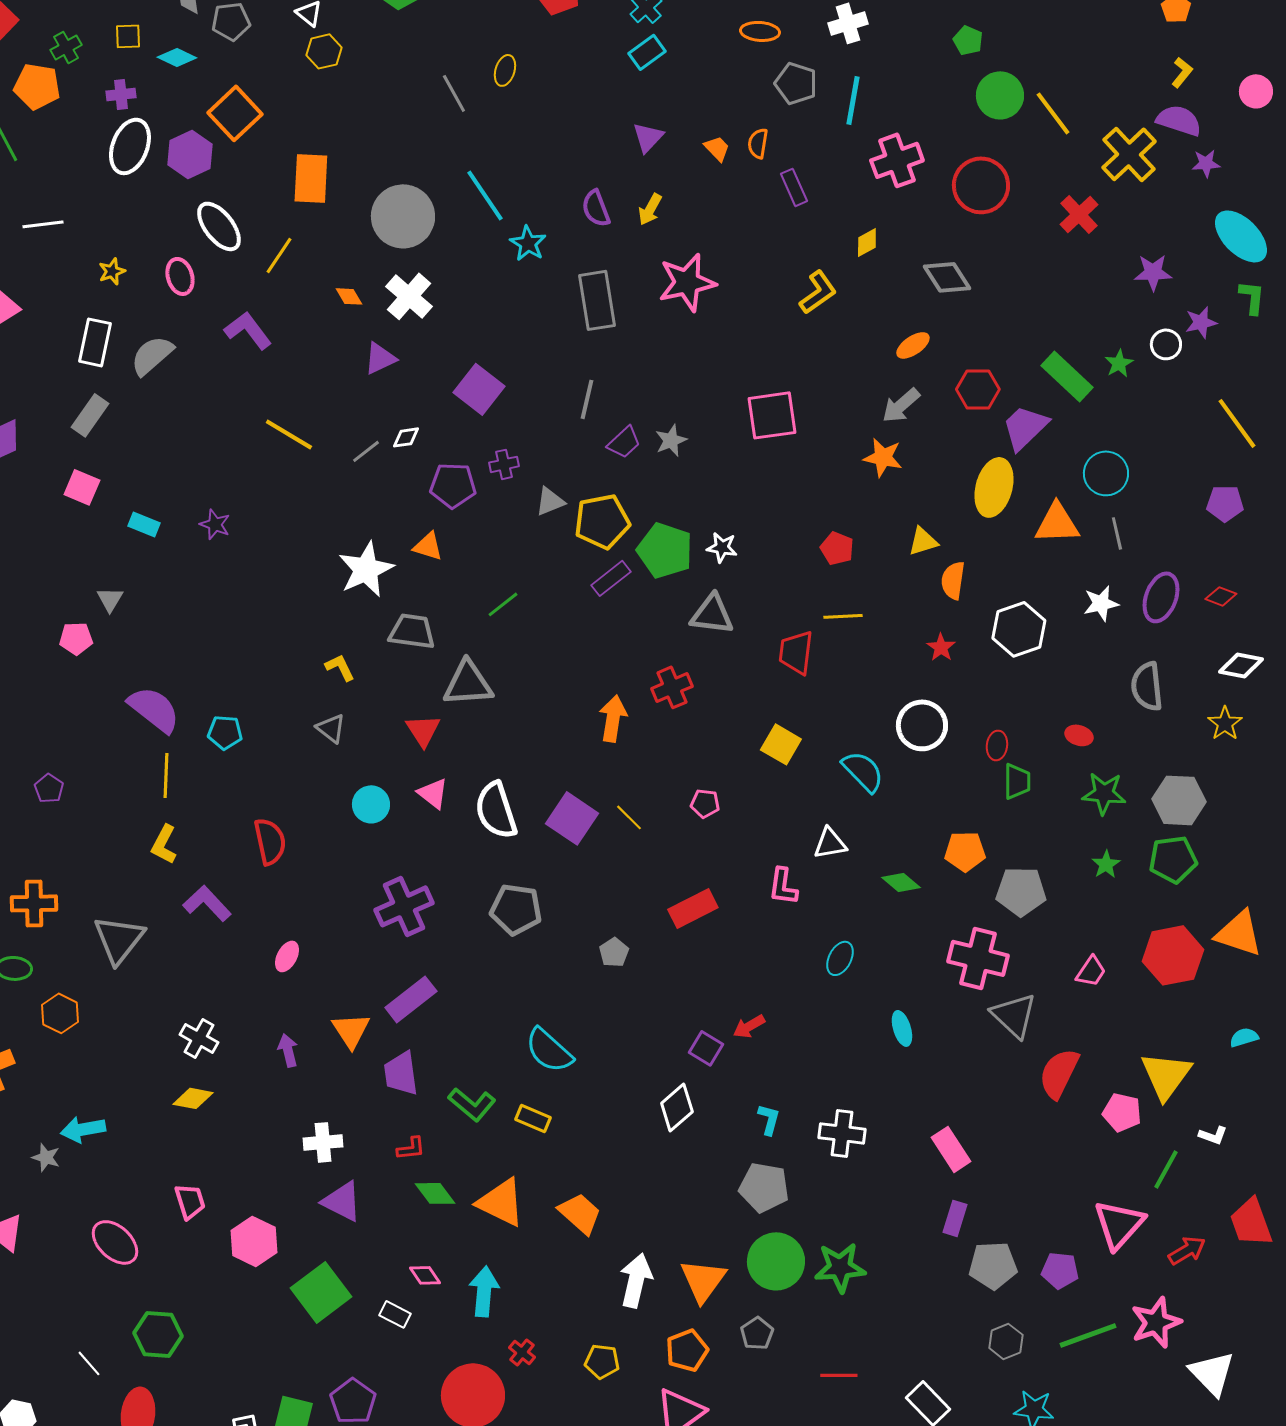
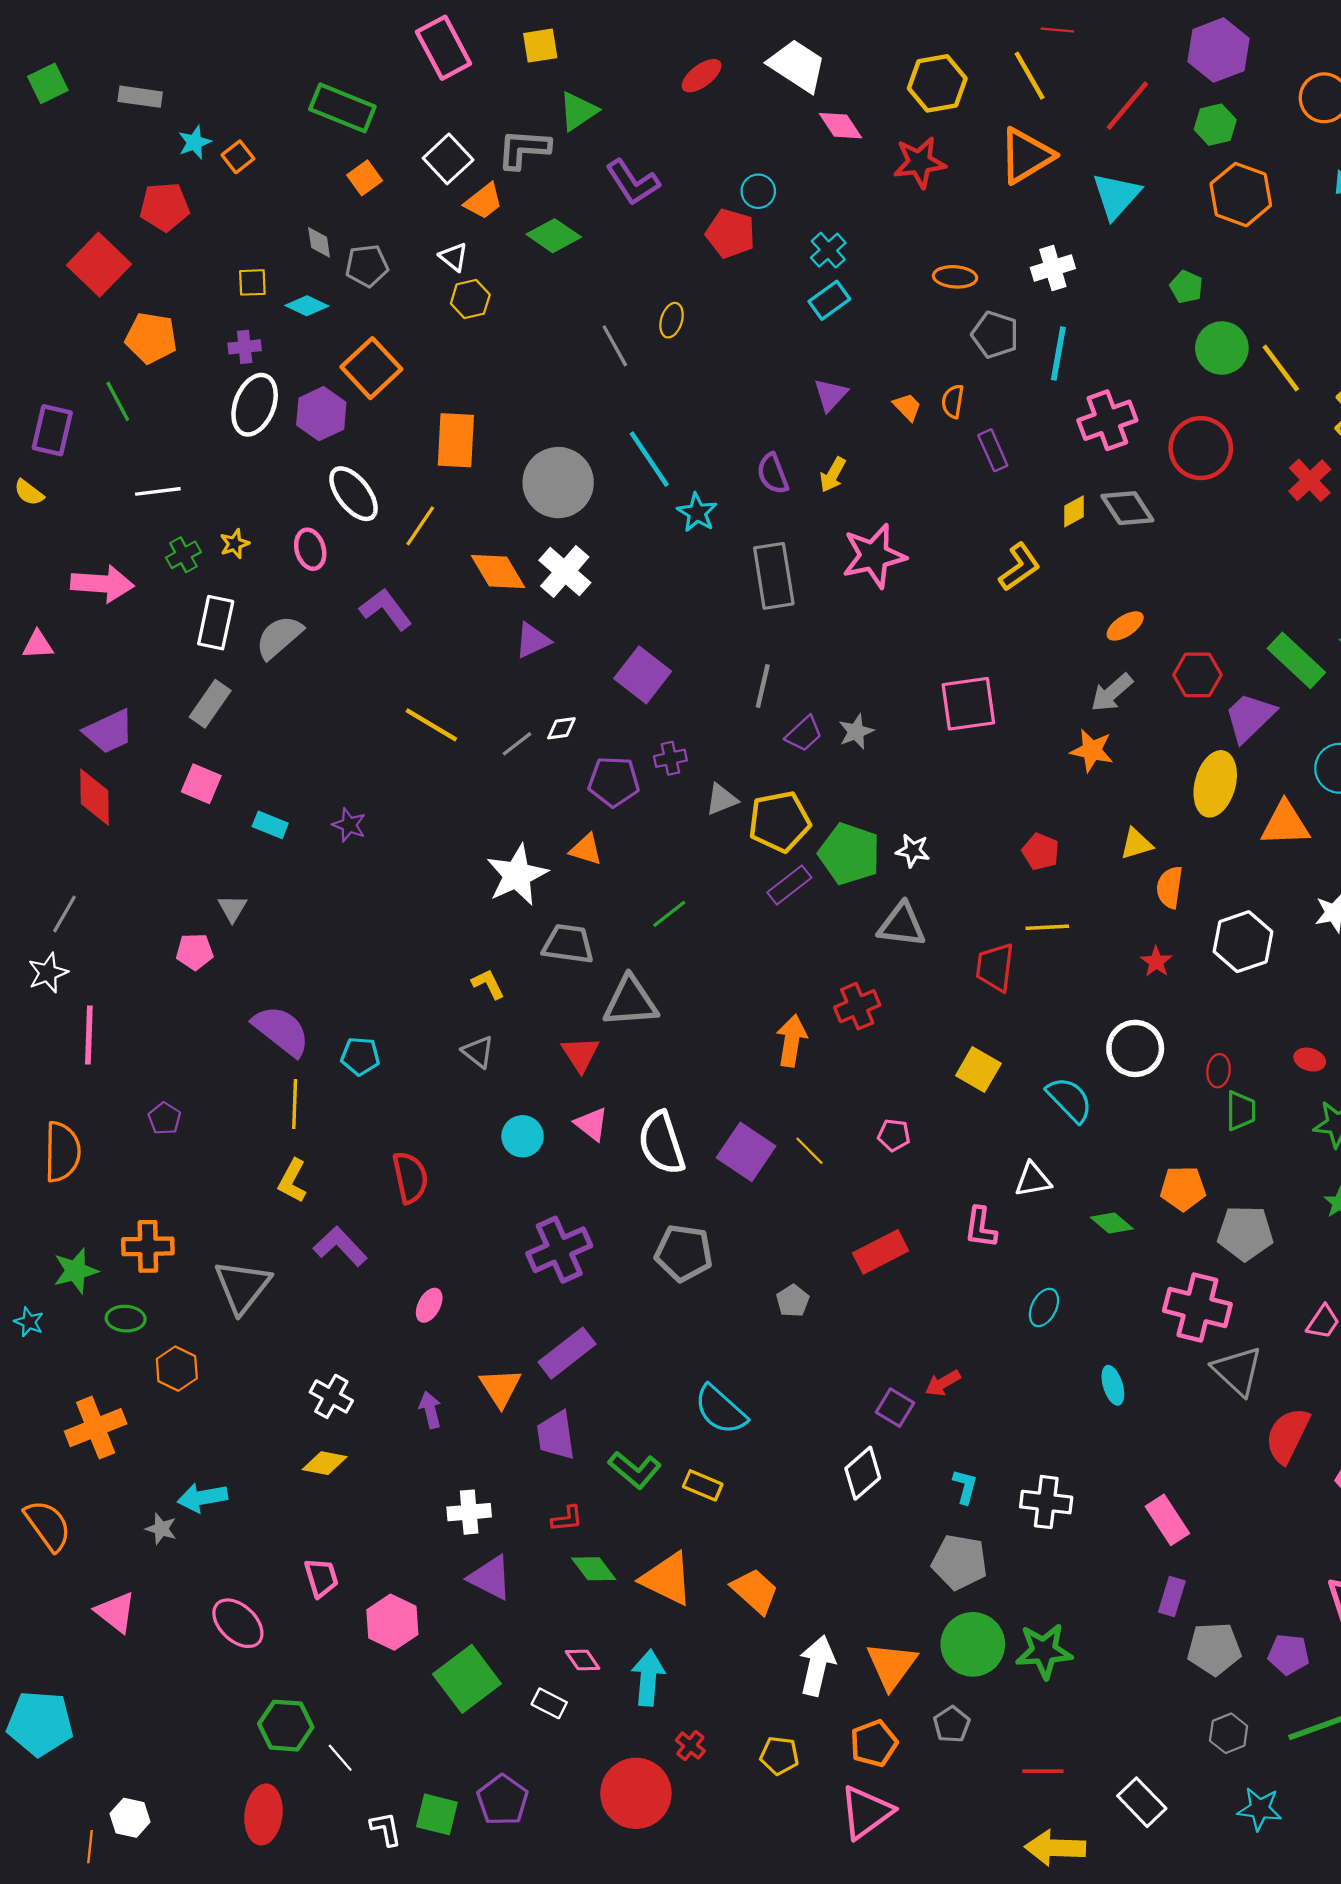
green cross: (66, 47) -> (183, 555), moved
gray diamond: (947, 277) -> (1127, 508), moved
orange diamond: (349, 296) -> (498, 571), size x1.8
white line: (89, 1363) -> (340, 1758), moved

